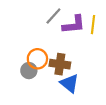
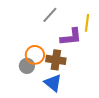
purple L-shape: (74, 25) -> (71, 37), moved
blue triangle: (69, 83) -> (53, 83), moved

